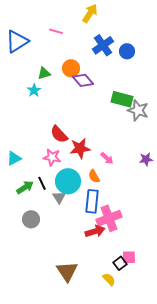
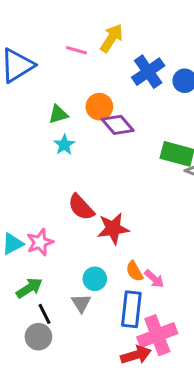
yellow arrow: (90, 13) -> (112, 38), moved
cyan star: (34, 90) -> (64, 145), moved
pink star: (52, 157) -> (40, 242), moved, turned -30
pink arrow: (107, 158) -> (154, 279), moved
cyan circle: (68, 181) -> (95, 279), size x0.6
black line: (42, 183) -> (45, 314), moved

